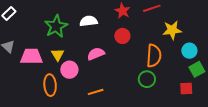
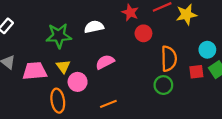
green star: (56, 26) -> (59, 36), turned 30
yellow star: (172, 30) -> (186, 15), moved
red circle: (122, 36) -> (143, 33), moved
red square: (186, 88) -> (196, 72), moved

